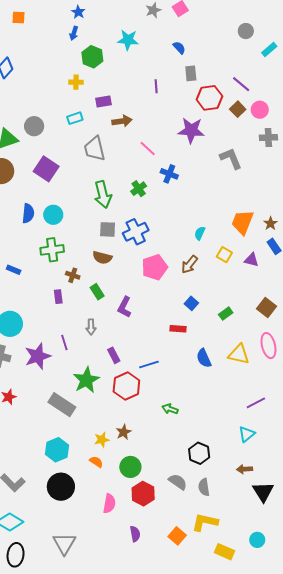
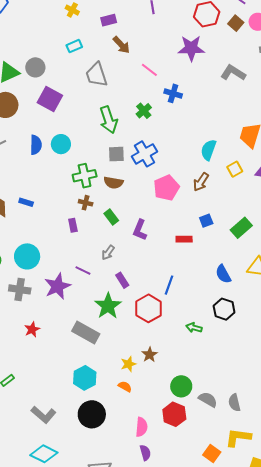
yellow cross: (76, 82) -> (72, 10), turned 32
purple rectangle: (103, 102) -> (109, 20), moved
brown arrow: (122, 121) -> (121, 45), turned 60
gray circle: (34, 126) -> (35, 67), moved
gray L-shape: (231, 158) -> (233, 73), turned -30
cyan semicircle: (200, 233) -> (208, 150), size x1.5
green cross: (52, 250) -> (85, 176), moved
yellow square: (224, 255) -> (235, 169), turned 35
blue square: (191, 303) -> (206, 221), turned 32
green rectangle: (226, 314) -> (241, 228), size x1.5
gray arrow: (91, 327) -> (108, 253), turned 42
red rectangle: (178, 329) -> (184, 239), moved
purple line: (64, 343) -> (83, 270), turned -42
purple rectangle: (114, 355) -> (122, 280), moved
blue line: (149, 364) -> (169, 285), turned -48
black hexagon: (199, 453) -> (224, 309), moved
green circle: (130, 467) -> (181, 386), moved
purple semicircle: (135, 534) -> (145, 453), moved

